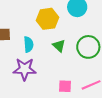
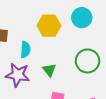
green triangle: (59, 46) -> (49, 70), moved

